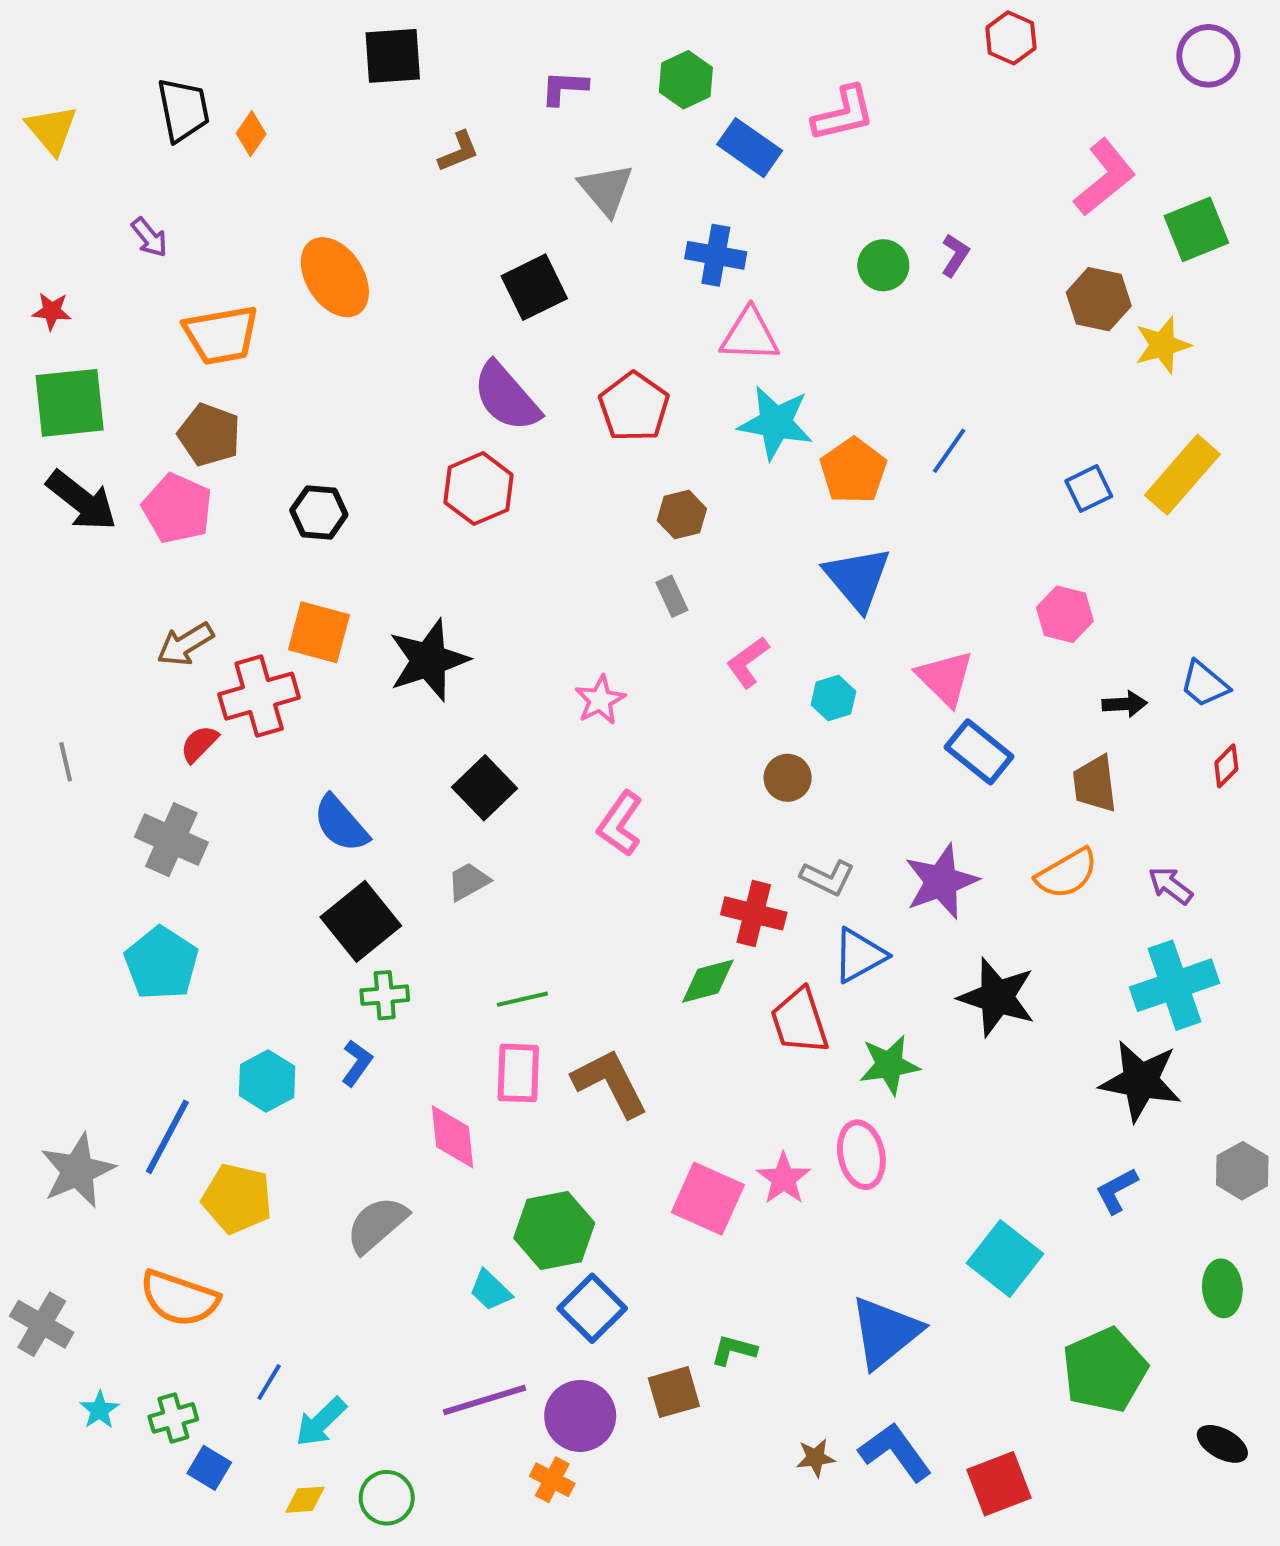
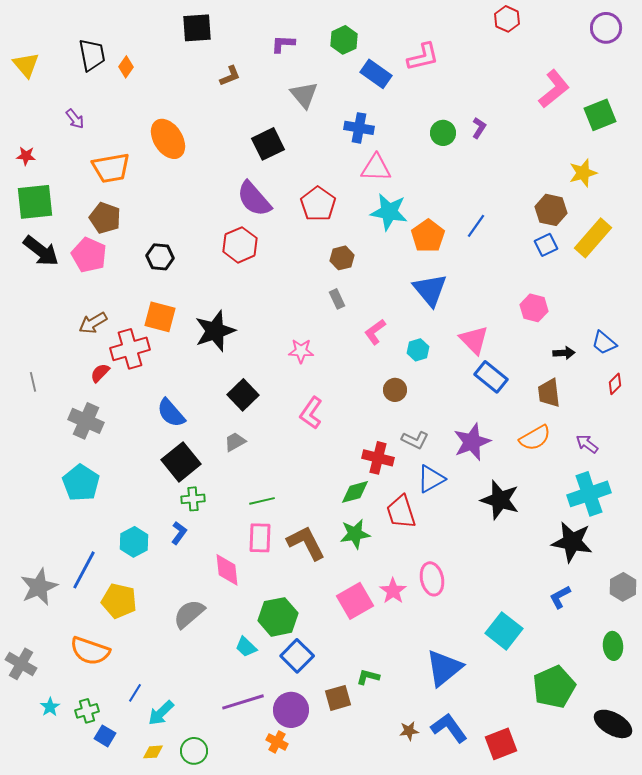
brown hexagon: (1099, 299) -> (551, 210), moved
pink star: (600, 700) -> (301, 351), turned 30
green star: (889, 1065) -> (355, 534), moved
pink square: (708, 1199) -> (355, 601), turned 36
black ellipse: (1222, 1444) -> (613, 724), size x1.5

